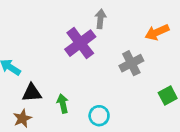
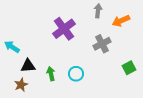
gray arrow: (100, 19) -> (98, 11), moved
cyan circle: (99, 116) -> (76, 74), moved

